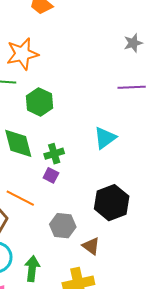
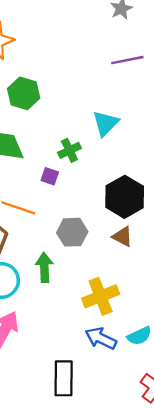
green cross: (54, 154) -> (69, 150), moved
brown triangle: (91, 246) -> (122, 237), moved
green arrow: (32, 269) -> (44, 267), moved

